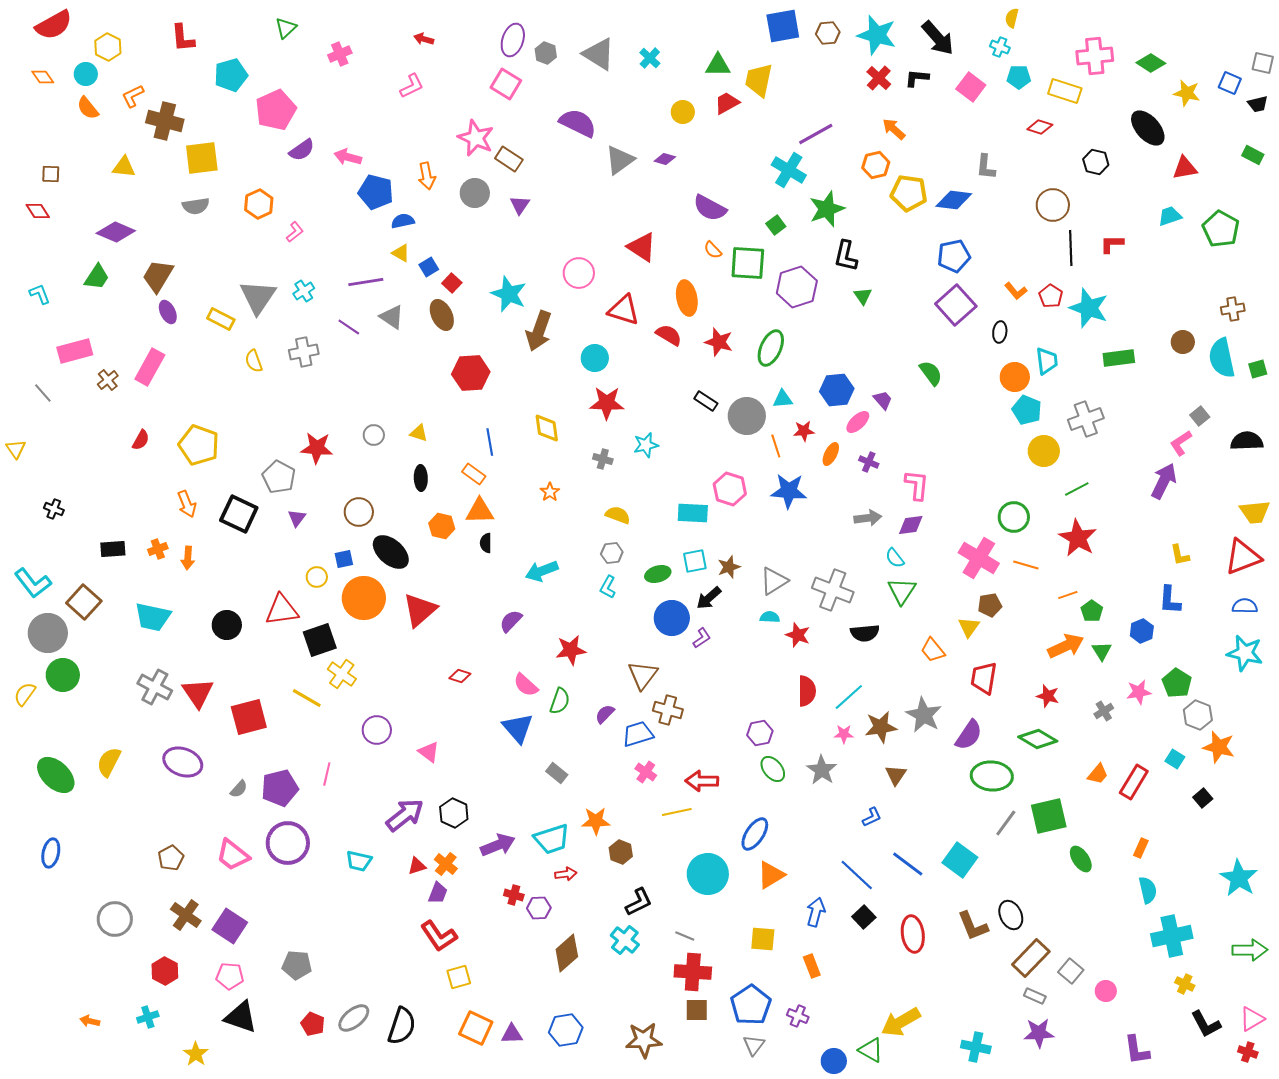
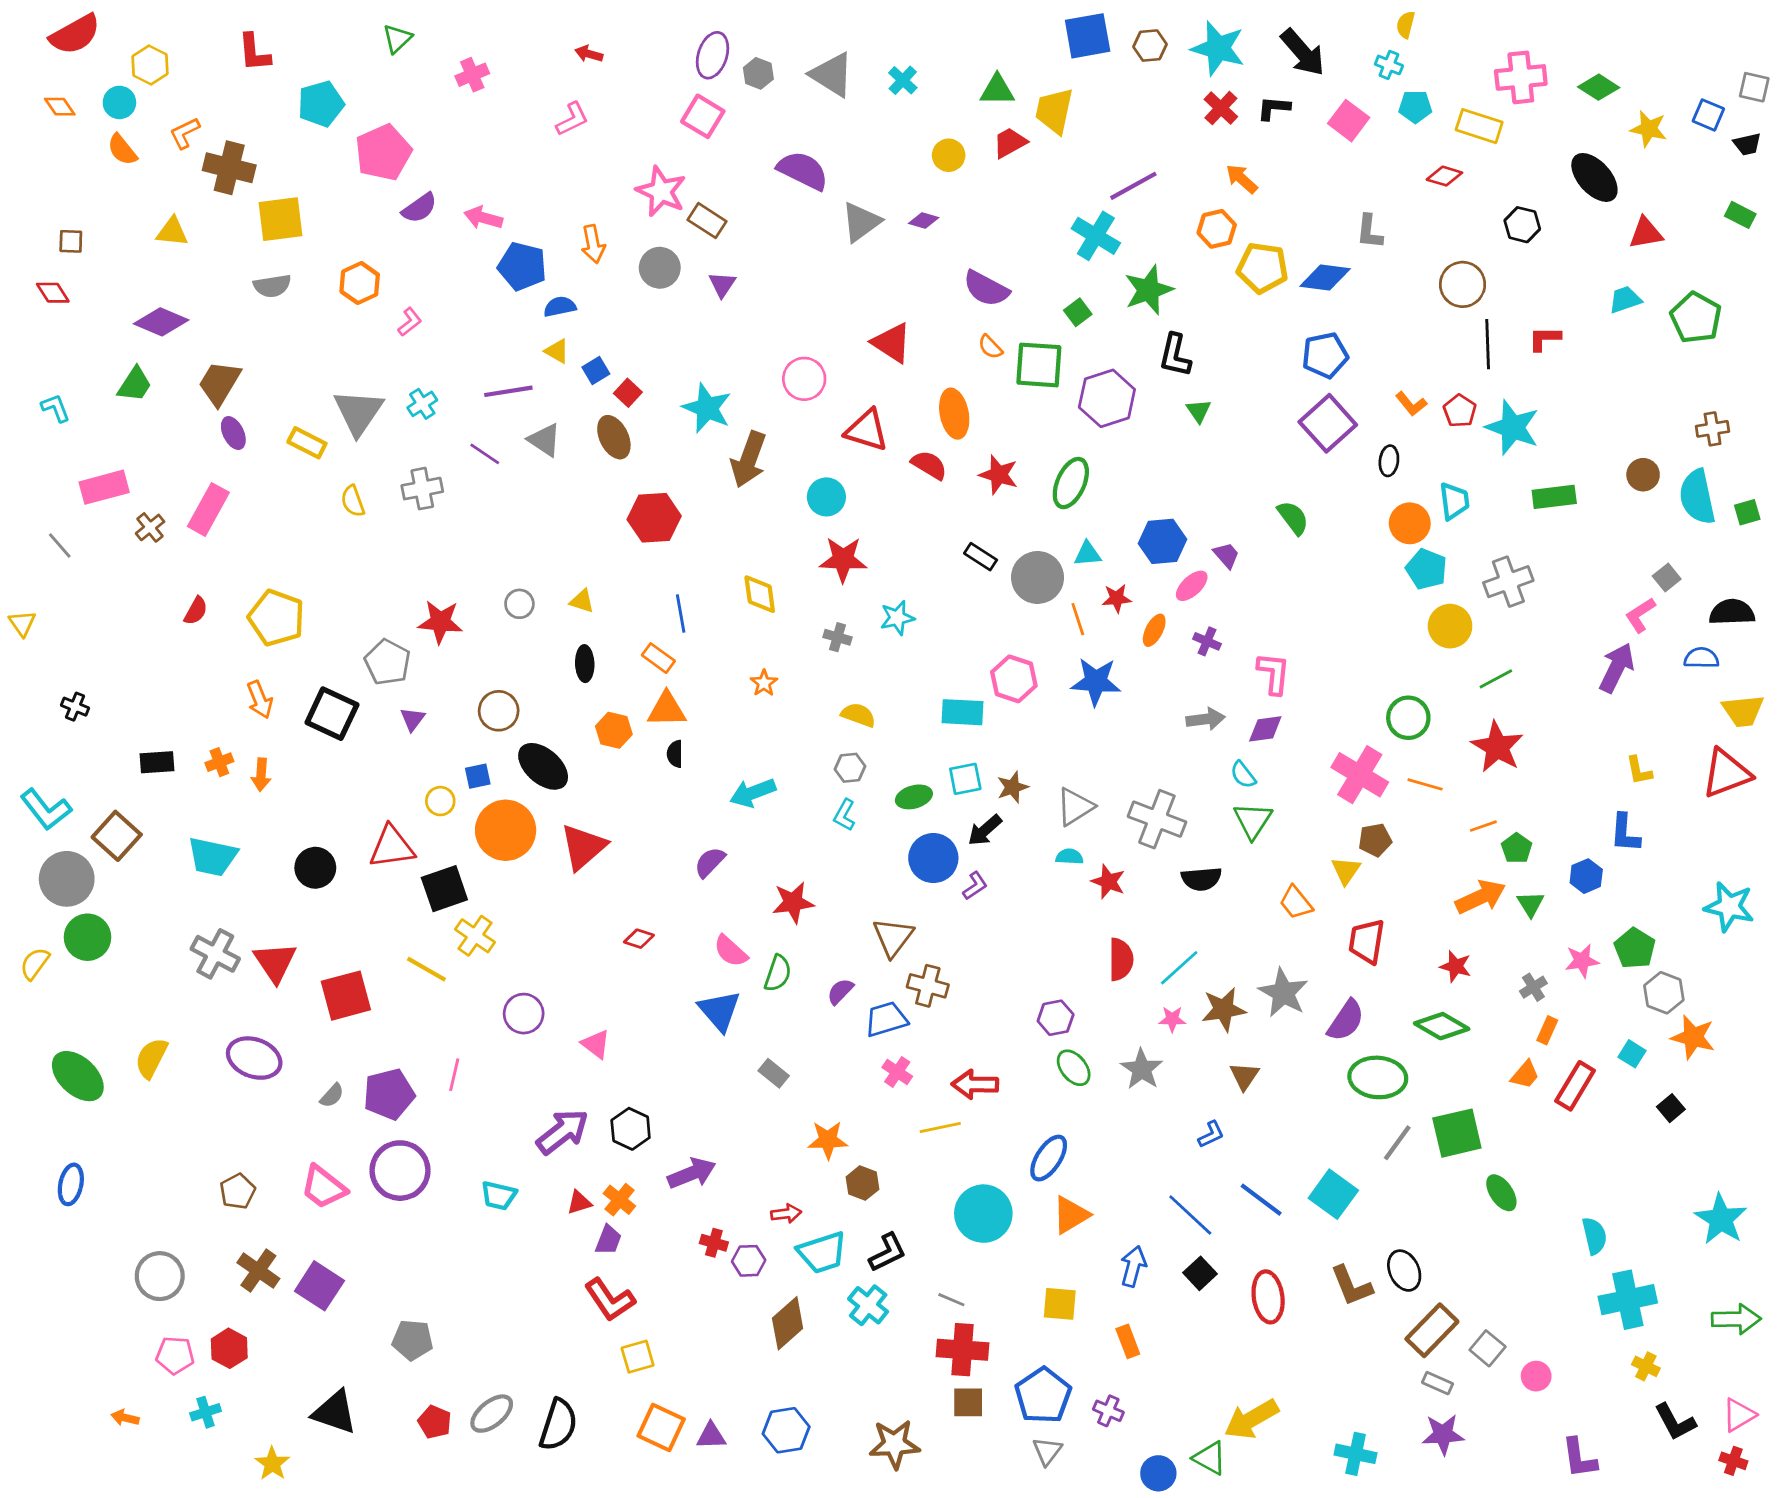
blue semicircle: (1245, 606) -> (1701, 658), moved
cyan trapezoid: (552, 839) -> (822, 1252), moved
orange rectangle: (1141, 848) -> (1547, 1030), moved
pink pentagon: (230, 976) -> (175, 1355), moved

